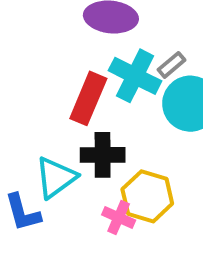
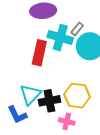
black cross: (103, 155) -> (49, 101), moved
pink cross: (119, 218) -> (67, 121), moved

